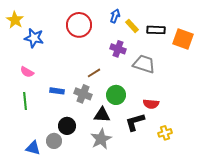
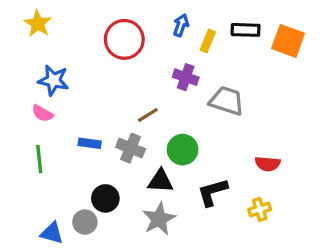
yellow star: (15, 20) -> (38, 24), moved
yellow rectangle: (132, 26) -> (208, 41), turned 64
black rectangle: (156, 30) -> (246, 30), moved
blue star: (34, 38) -> (53, 80), moved
orange square: (183, 39) -> (288, 41), moved
red semicircle: (151, 104) -> (268, 164), moved

